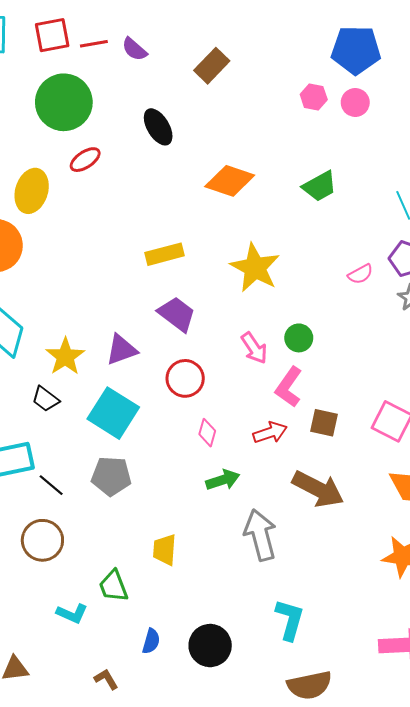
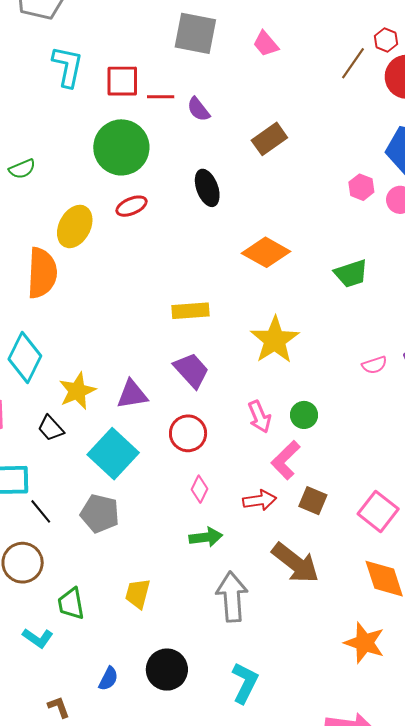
green trapezoid: (113, 586) -> (71, 604), moved
black circle: (210, 646) -> (167, 670), moved

